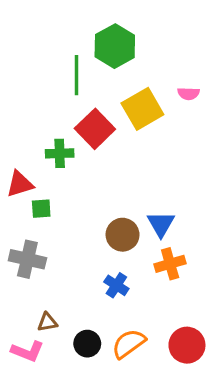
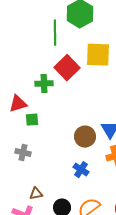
yellow square: (142, 109) -> (98, 55), turned 32
gray cross: (27, 259) -> (23, 153), size x0.7

